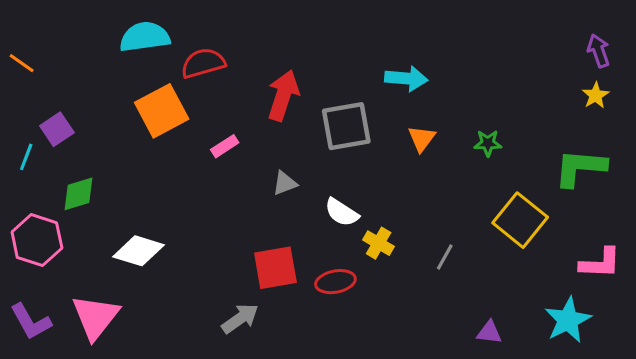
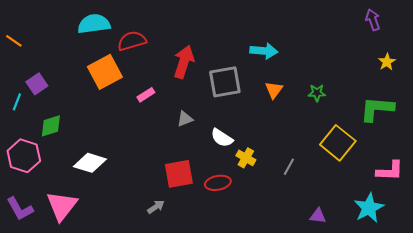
purple arrow: (599, 51) -> (373, 20), moved
gray arrow: (240, 319) -> (156, 207), size x0.7

